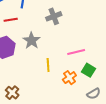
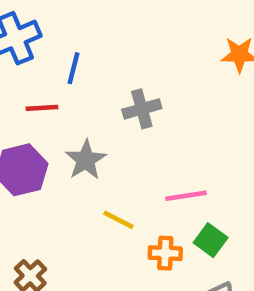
yellow line: (48, 65) -> (118, 220), turned -64
orange cross: (69, 78) -> (165, 253), turned 32

